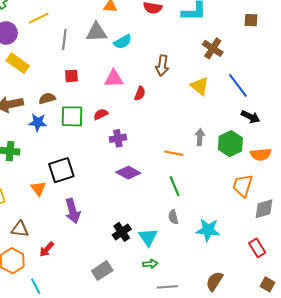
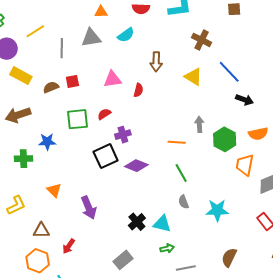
cyan semicircle: (123, 42) -> (126, 35), moved
brown semicircle: (47, 98) -> (51, 87), moved
blue star: (38, 122) -> (47, 142), moved
green hexagon: (230, 144) -> (225, 139), moved
black square: (61, 170) -> (106, 156), moved
cyan triangle: (148, 237) -> (162, 224), turned -36

